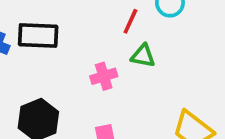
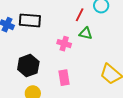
pink cross: (104, 76) -> (64, 44), turned 32

